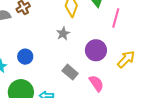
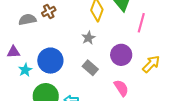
blue circle: (25, 57) -> (50, 61), size x1.6
gray rectangle: (70, 72) -> (90, 68), moved

